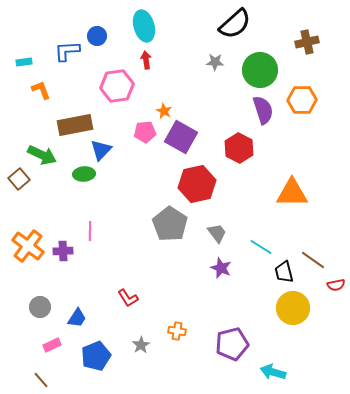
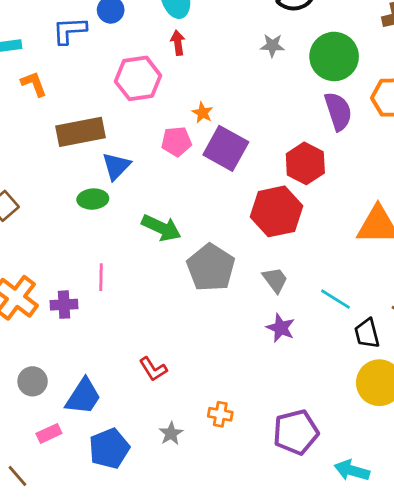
green arrow: (42, 155) -> (161, 228), moved
red hexagon: (197, 184) -> (277, 211), moved
blue trapezoid: (77, 318) -> (83, 396), size x1.4
brown line: (41, 380) -> (17, 476), moved

